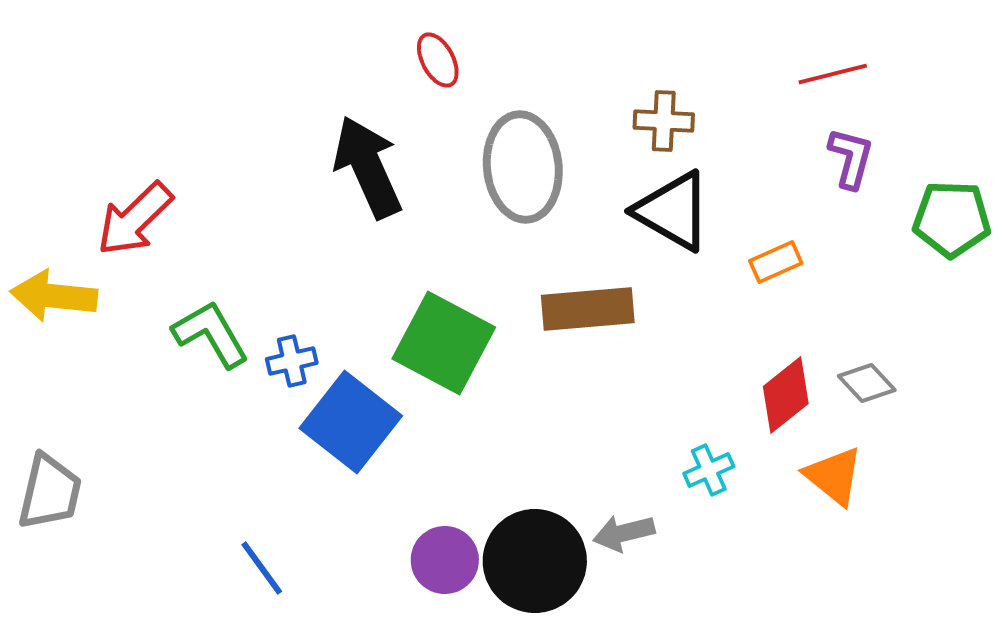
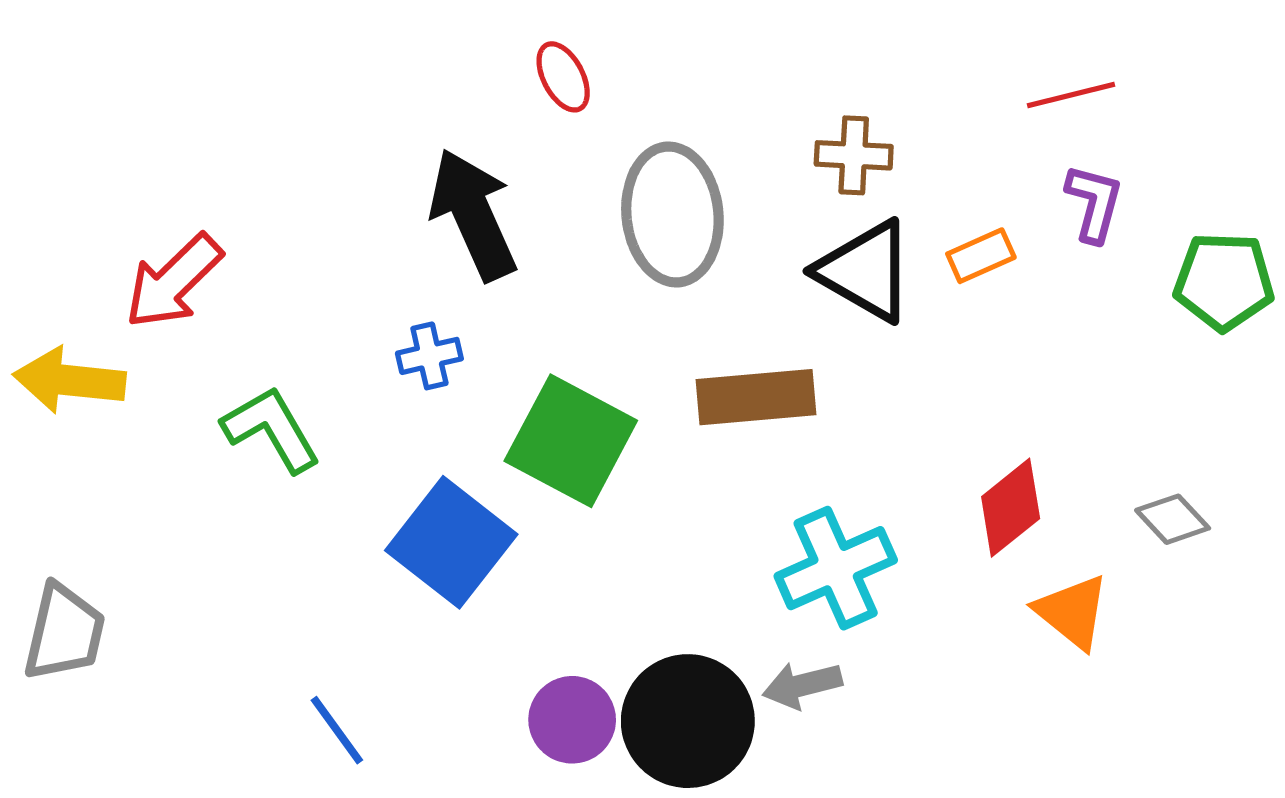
orange rectangle: (776, 262) -> (981, 256), moved
blue cross: (292, 361) -> (429, 356), moved
gray diamond: (867, 383) -> (1173, 519), moved
cyan cross: (709, 470) -> (836, 568), moved, size x1.8

